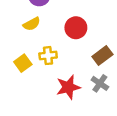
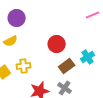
red circle: (76, 28) -> (57, 44), moved

